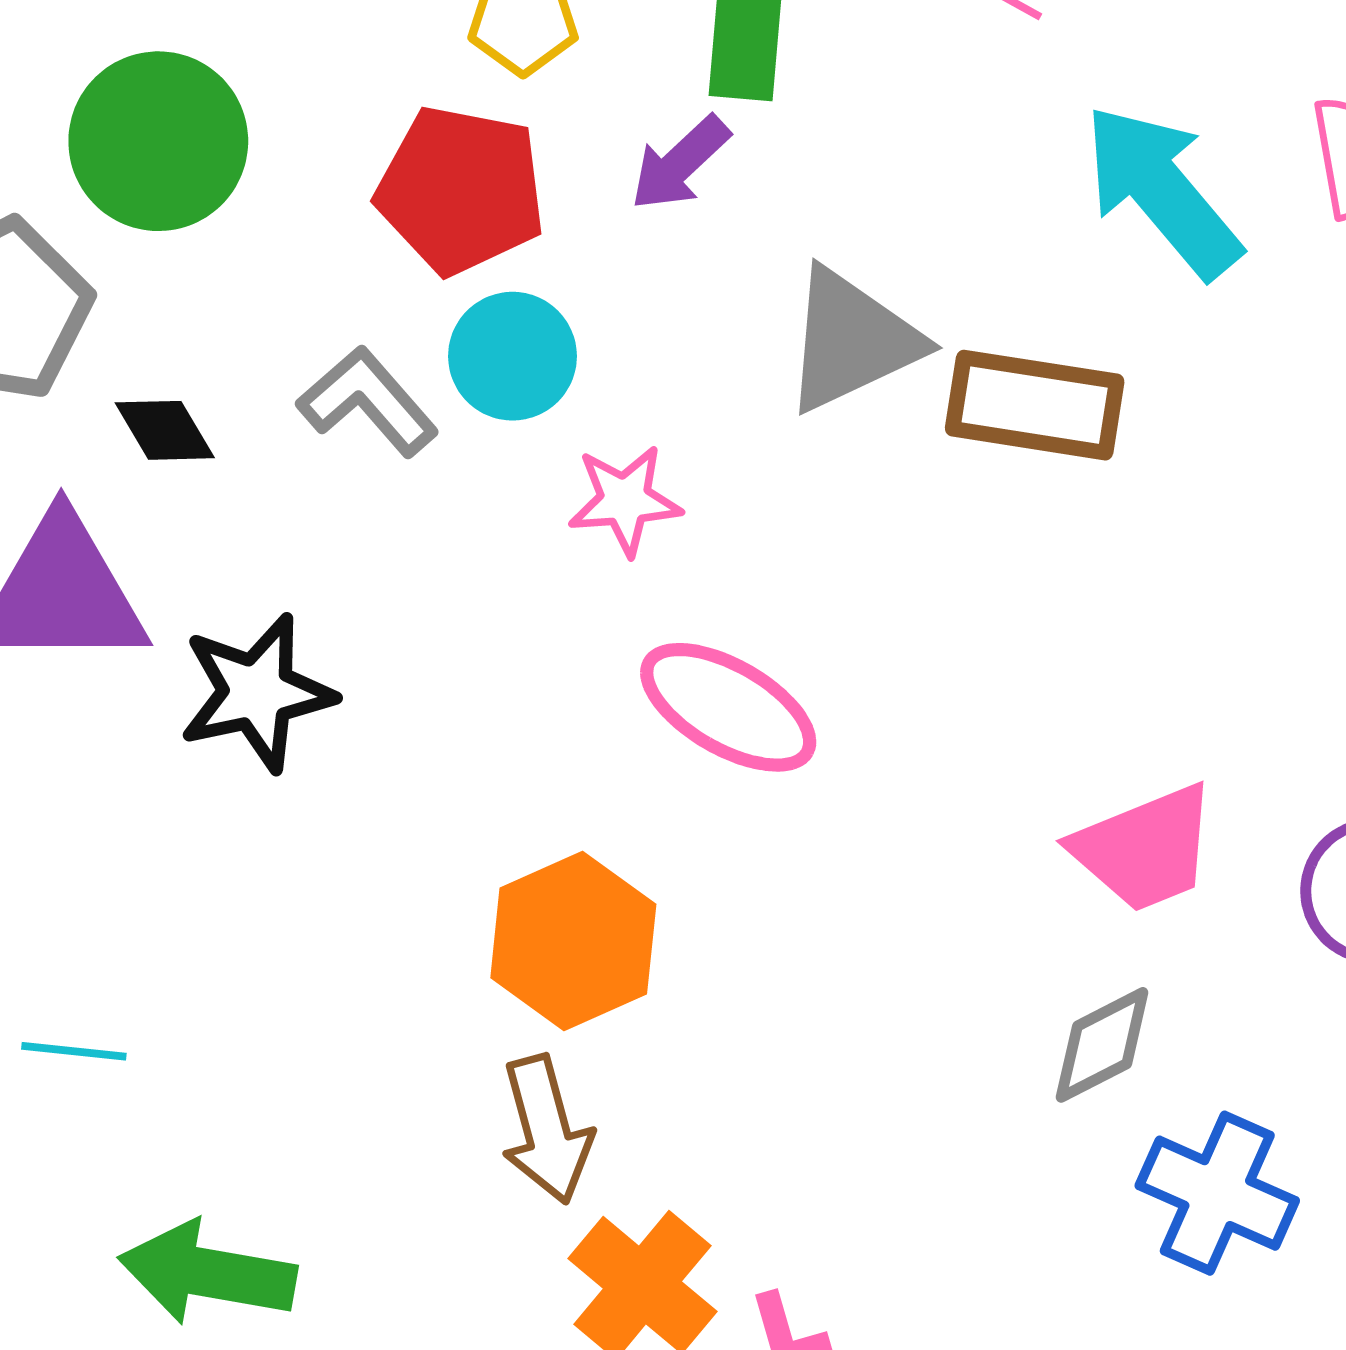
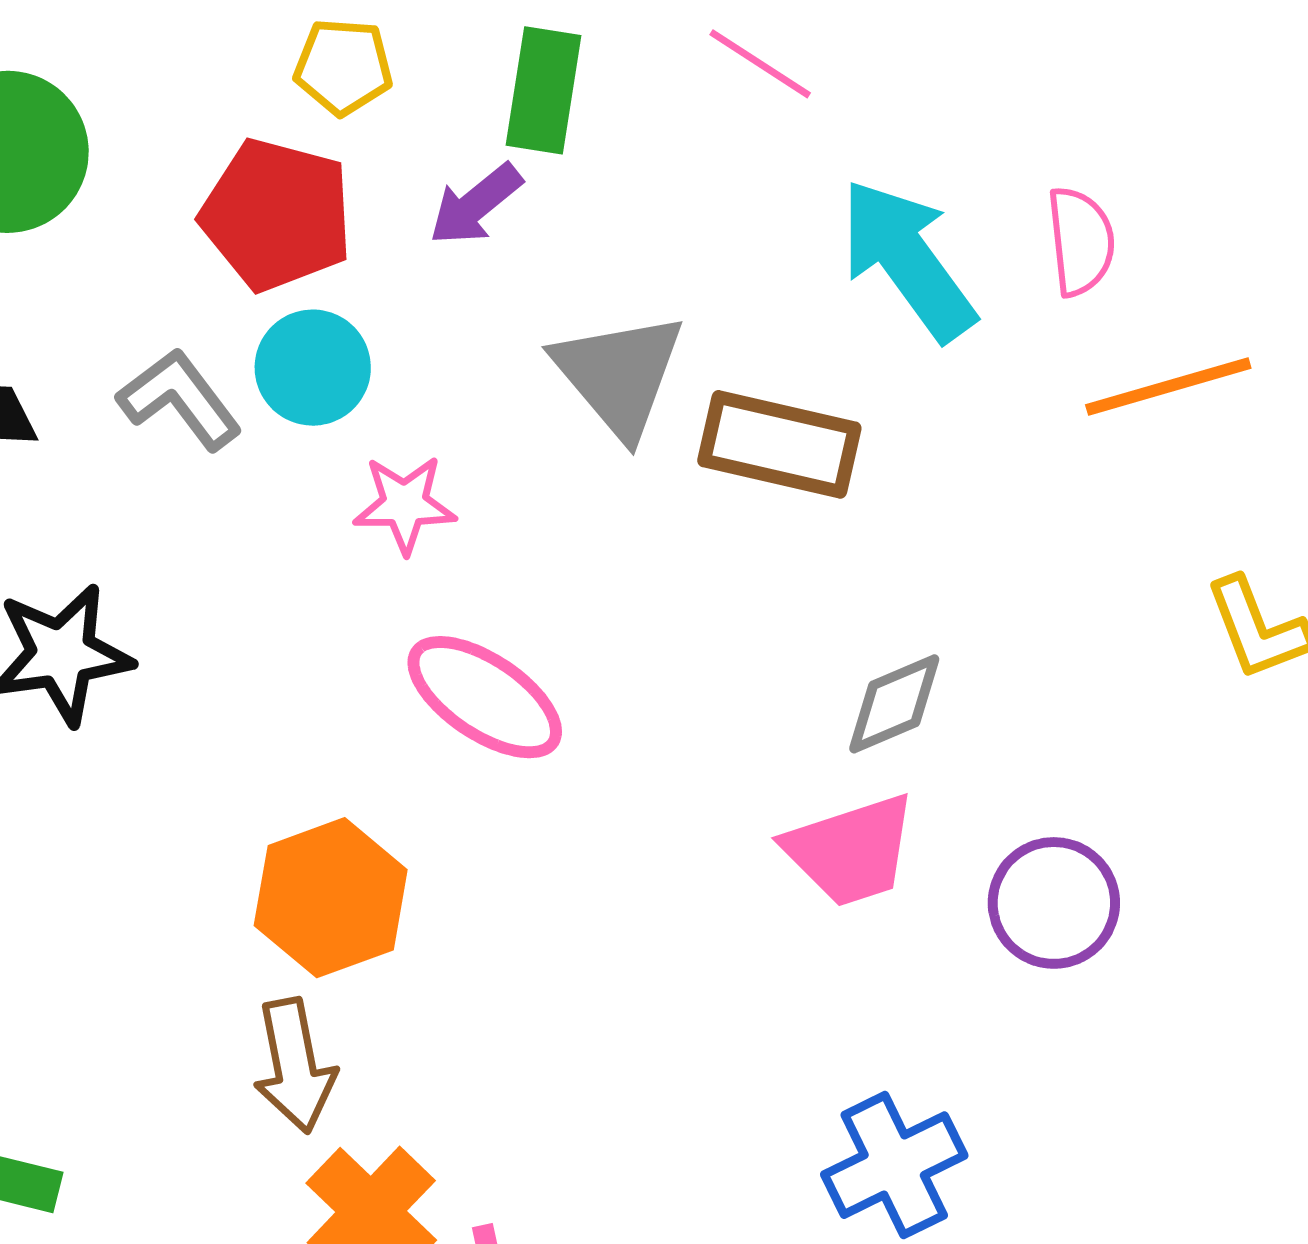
gray triangle: (852, 340) -> (619, 375), turned -49
gray diamond: (1102, 1045) -> (894, 704), moved
blue cross: (1217, 1193) -> (894, 1165), turned 36

